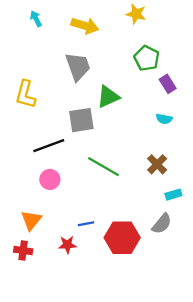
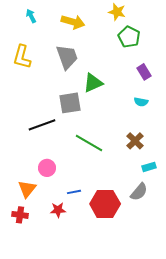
green pentagon: (147, 58) -> (129, 37), moved
yellow L-shape: (25, 94) -> (22, 57), moved
pink circle: (50, 179) -> (47, 168), moved

